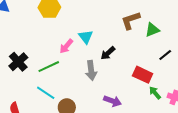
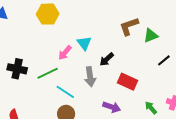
black cross: (18, 62) -> (17, 69), turned -36
red rectangle: (143, 75) -> (128, 82), moved
cyan line: (46, 93) -> (65, 92), moved
green arrow: (155, 93) -> (151, 108), moved

